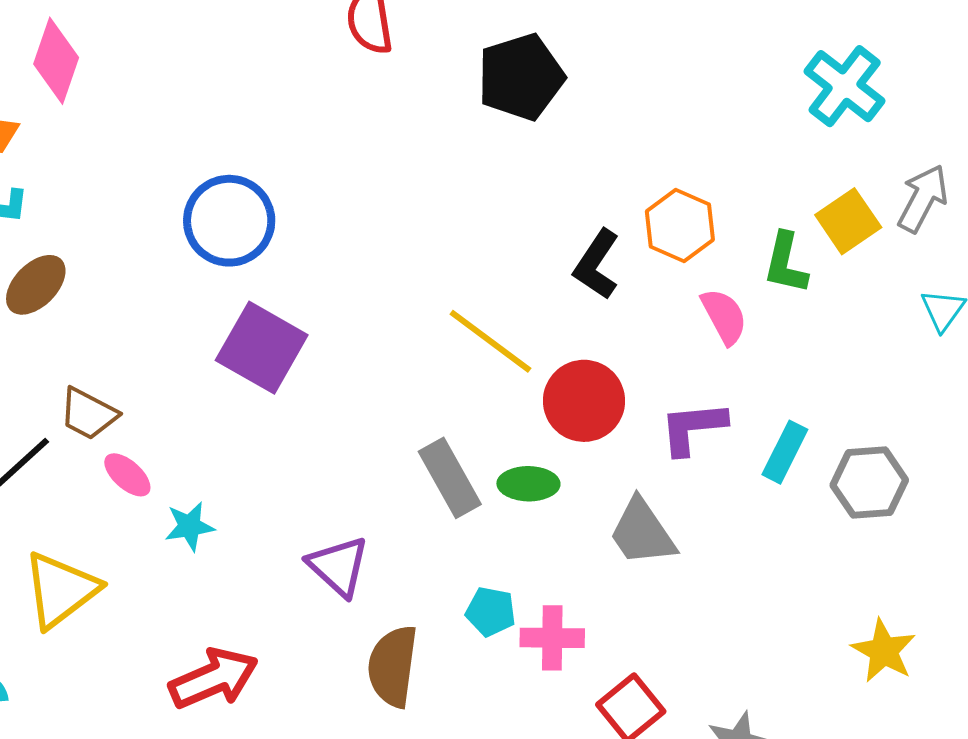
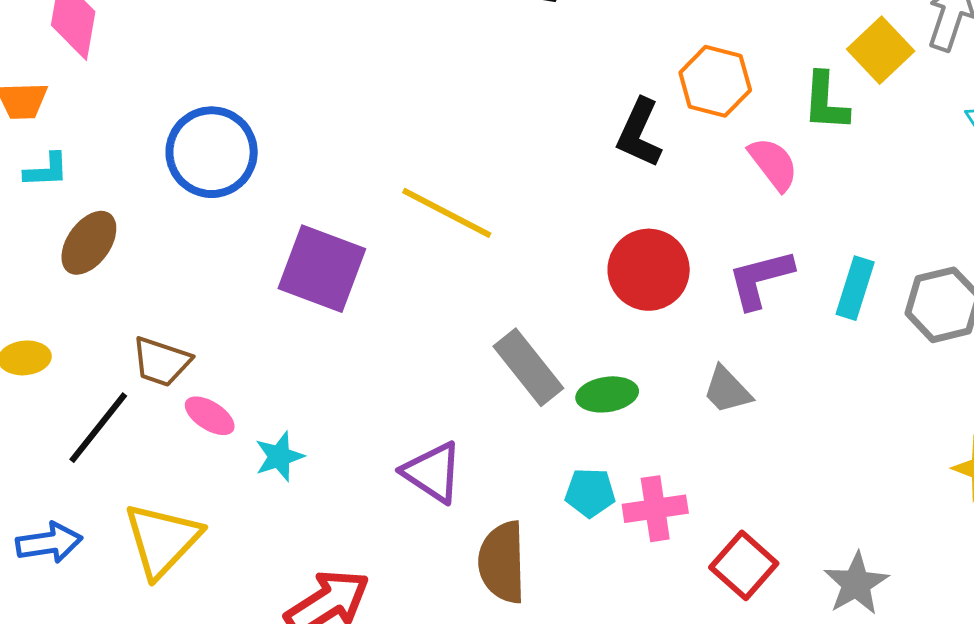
blue circle: (229, 221) -> (212, 152), moved
yellow line: (490, 341) -> (447, 213), moved
green ellipse: (528, 484) -> (607, 394), moved
gray trapezoid: (642, 532) -> (727, 390), size x0.7

